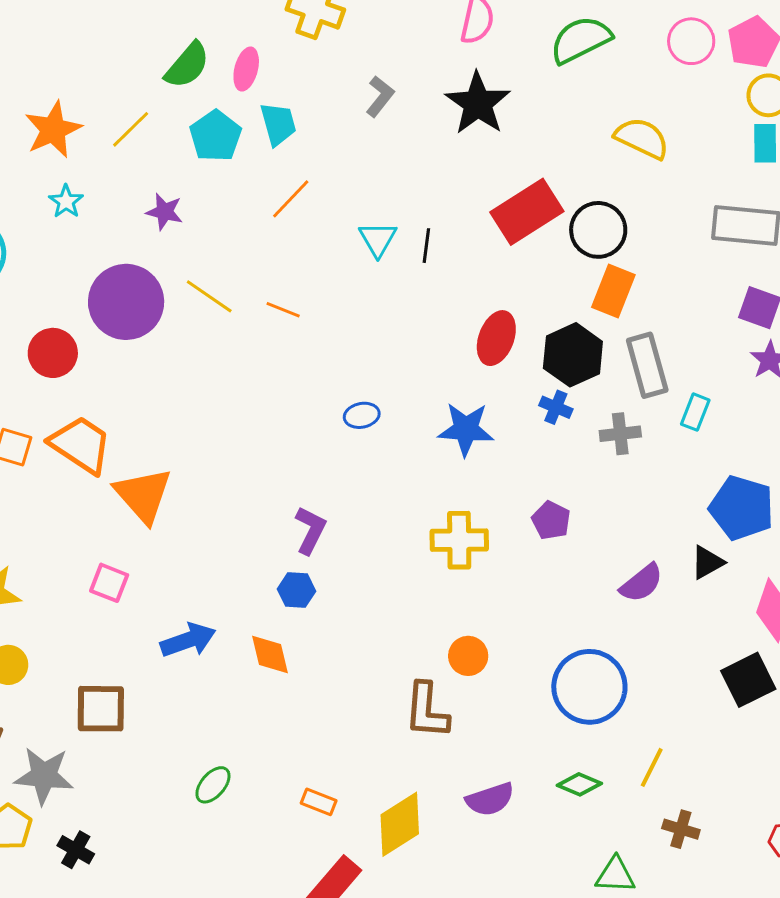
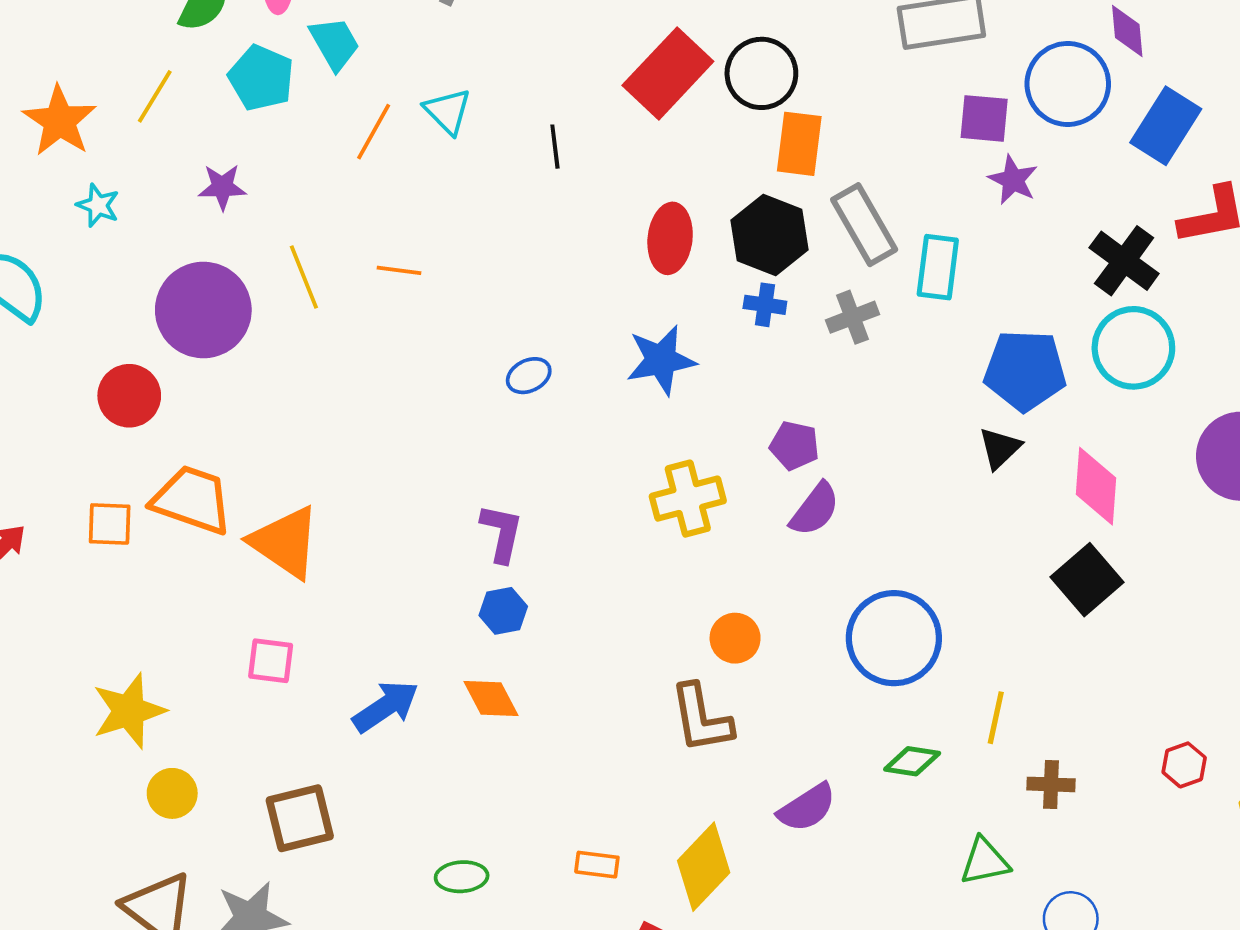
cyan triangle: (378, 239) -> (448, 111), moved
yellow line: (209, 296) -> (304, 277), turned 48
cyan rectangle: (695, 412) -> (938, 267), size x1.4
purple semicircle: (642, 583) -> (815, 509), moved
green ellipse: (213, 785) -> (462, 877), turned 60

